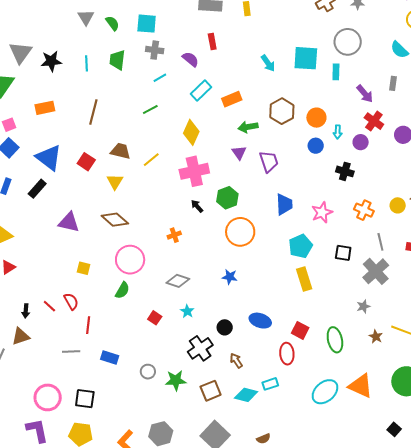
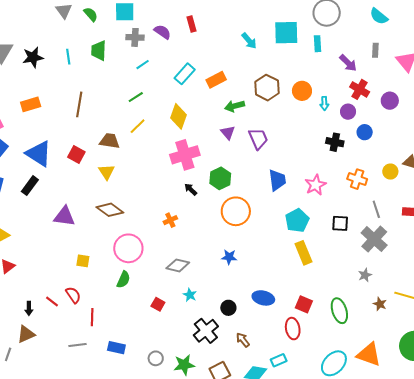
purple semicircle: (190, 59) -> (162, 32), moved
blue circle: (316, 146) -> (365, 132), moved
yellow line: (151, 160) -> (138, 126), moved

